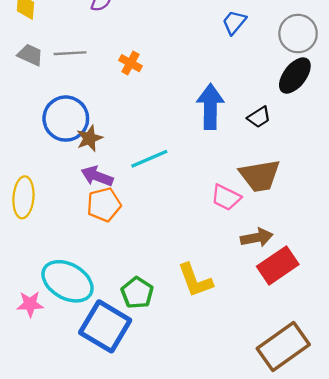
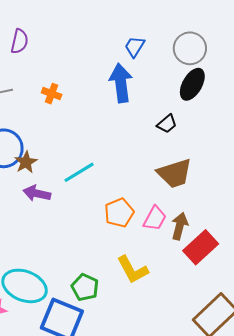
blue arrow: (210, 107) -> (121, 83), moved
pink trapezoid: (226, 197) -> (155, 218), moved, turned -80
orange pentagon: (104, 205) -> (119, 213), moved
brown arrow: (257, 238) -> (180, 226), turned -56

